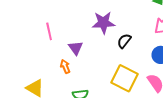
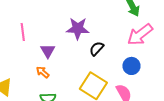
orange arrow: (65, 66) -> (43, 72), moved, turned -32

